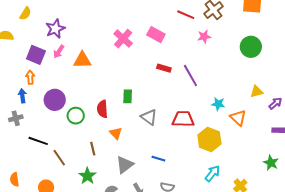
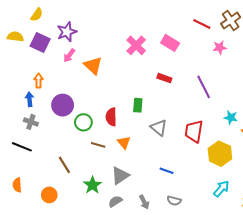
purple square: (36, 55) -> (40, 42), moved
orange triangle: (82, 60) -> (93, 66), turned 42
red rectangle: (164, 68) -> (164, 78), moved
gray cross: (16, 118) -> (31, 122), moved, turned 32
red trapezoid: (183, 119) -> (194, 131), turned -85
black line: (38, 141) -> (22, 147), moved
brown line: (93, 149) -> (98, 145), moved, turned -64
gray triangle: (125, 165) -> (120, 176), moved

